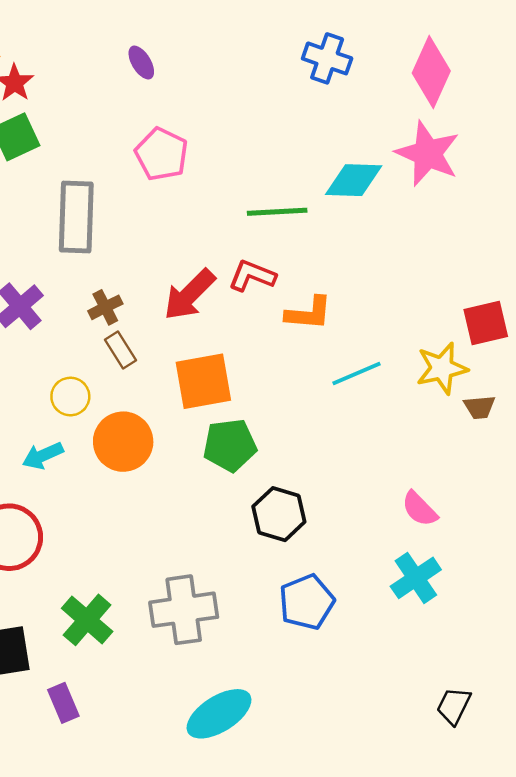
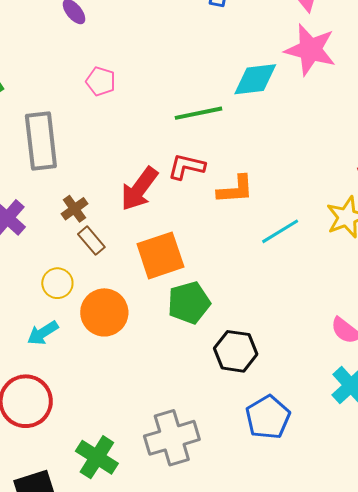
pink pentagon: (162, 154) -> (101, 81), size x0.7

